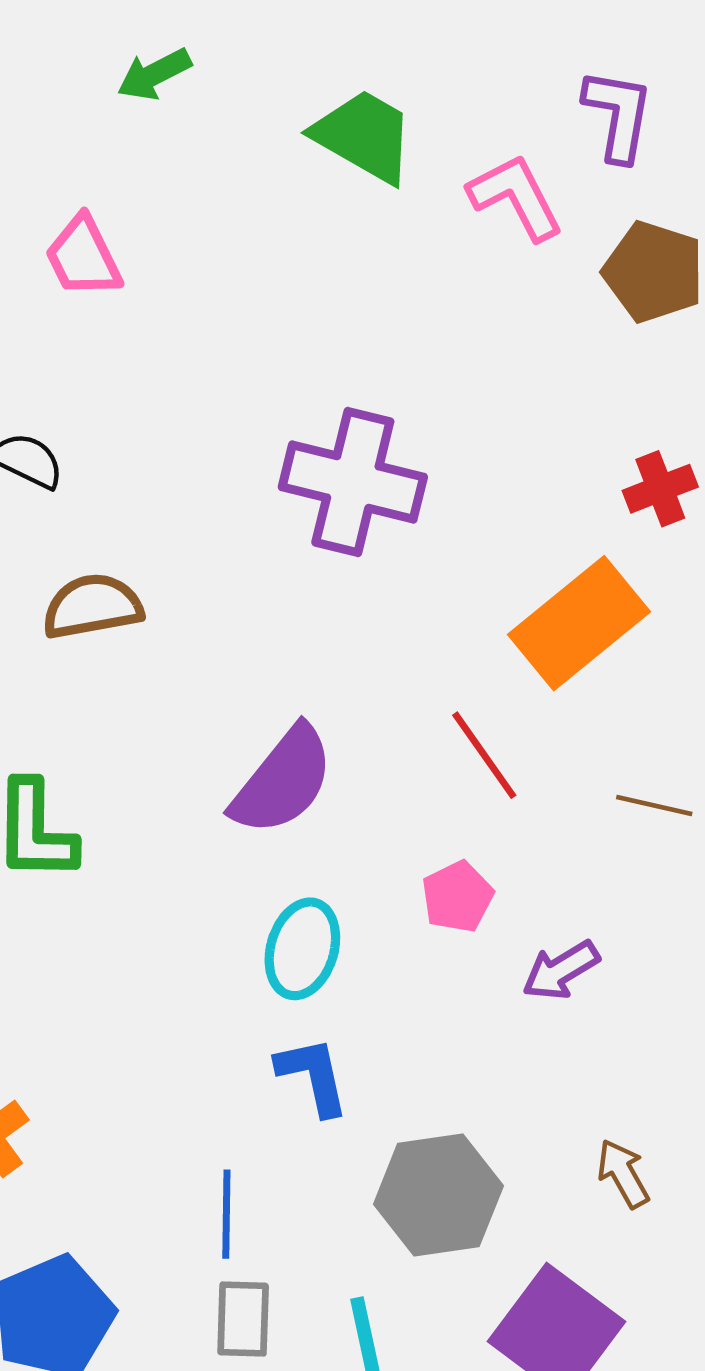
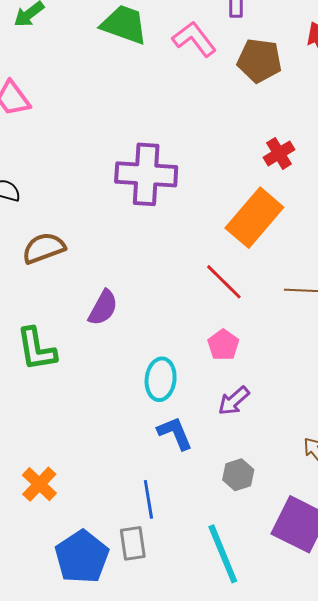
purple semicircle: (283, 781) -> (103, 308), moved, size x0.7
purple arrow: (561, 970) -> (234, 401), moved
gray hexagon: (438, 1195) -> (238, 475), size x0.6
gray rectangle: (243, 1319) -> (133, 543), moved

